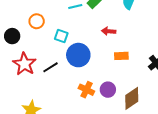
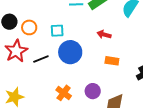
orange circle: (37, 21) -> (29, 27), moved
cyan square: (61, 36) -> (57, 31), turned -32
orange cross: (86, 90) -> (64, 93), moved

